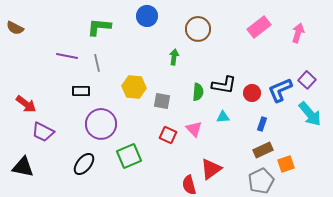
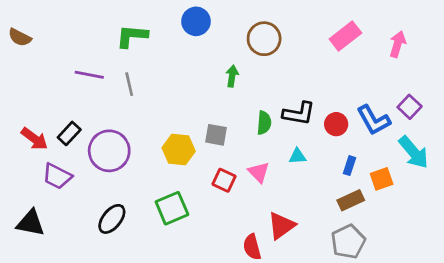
yellow hexagon: (134, 87) -> (179, 150), moved
blue L-shape: (280, 90) -> (374, 120), turned -96
black rectangle: (81, 91) -> (69, 133), moved, turned -48
purple circle: (101, 124) -> (109, 151), moved
orange square: (286, 164) -> (382, 179), moved

